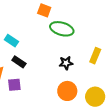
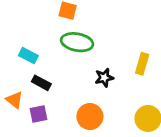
green ellipse: (62, 29) -> (77, 42), moved
orange circle: (67, 91) -> (90, 117), moved

